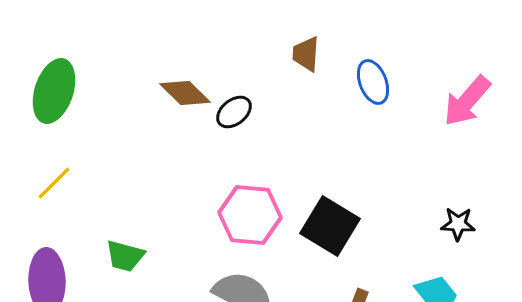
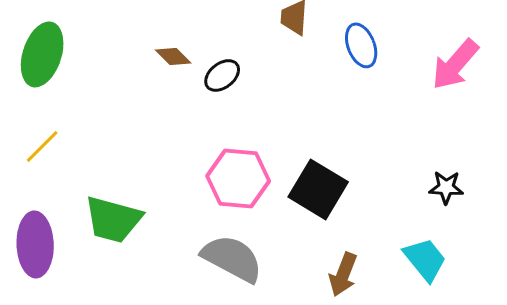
brown diamond: (185, 93) -> (173, 56), size x0.7
green trapezoid: (125, 256) -> (113, 219), size x1.5

